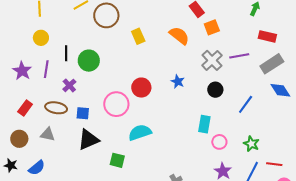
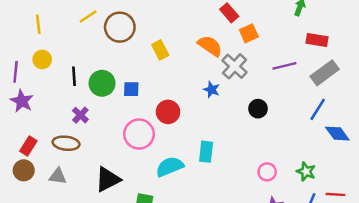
gray cross: (212, 60) -> (235, 66), moved
purple line: (46, 69) -> (16, 72), moved
blue star: (178, 82) -> (212, 90), moved
blue diamond: (280, 90) -> (337, 134), moved
blue line: (246, 104) -> (318, 109), moved
blue square: (83, 113) -> (131, 89), moved
cyan rectangle: (204, 124) -> (206, 152), moved
brown circle: (19, 139) -> (24, 170), moved

